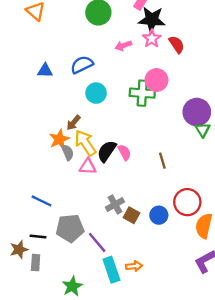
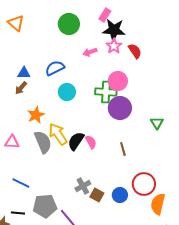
purple circle: (197, 112) -> (120, 108), moved
brown arrow: (73, 123) -> (21, 88), moved
orange star: (59, 139) -> (36, 115), moved
gray semicircle: (68, 152) -> (43, 142), size x1.6
pink triangle: (88, 167) -> (12, 142), moved

